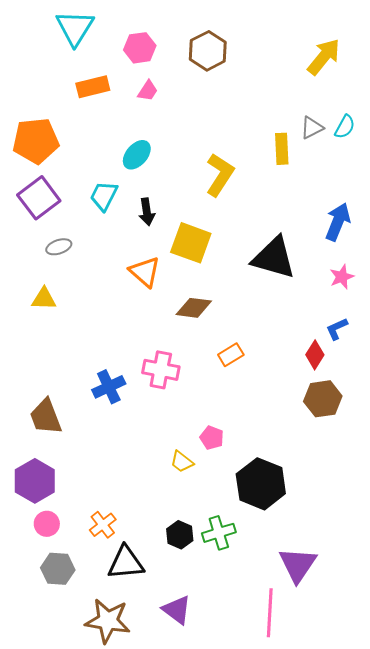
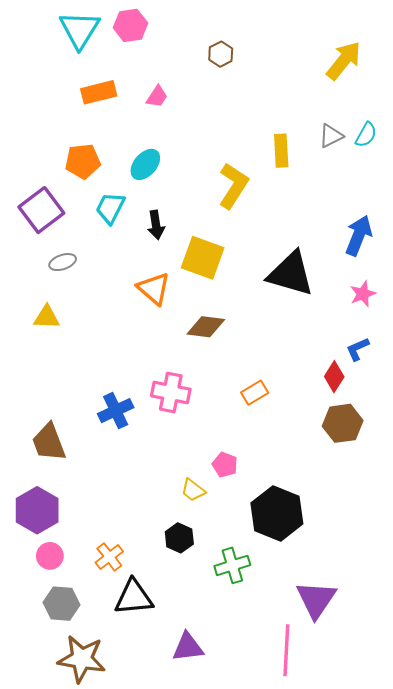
pink hexagon: (140, 48) -> (130, 25), moved
brown hexagon: (208, 51) -> (221, 54), size x0.6
orange pentagon: (36, 141) -> (83, 161), moved, size x0.7
yellow rectangle: (282, 149) -> (281, 151), moved
orange rectangle: (231, 355) -> (255, 393), moved
black hexagon: (180, 535) -> (179, 538), moved
purple triangle: (177, 610) -> (188, 647), turned -44
brown star: (108, 621) -> (82, 659), moved

